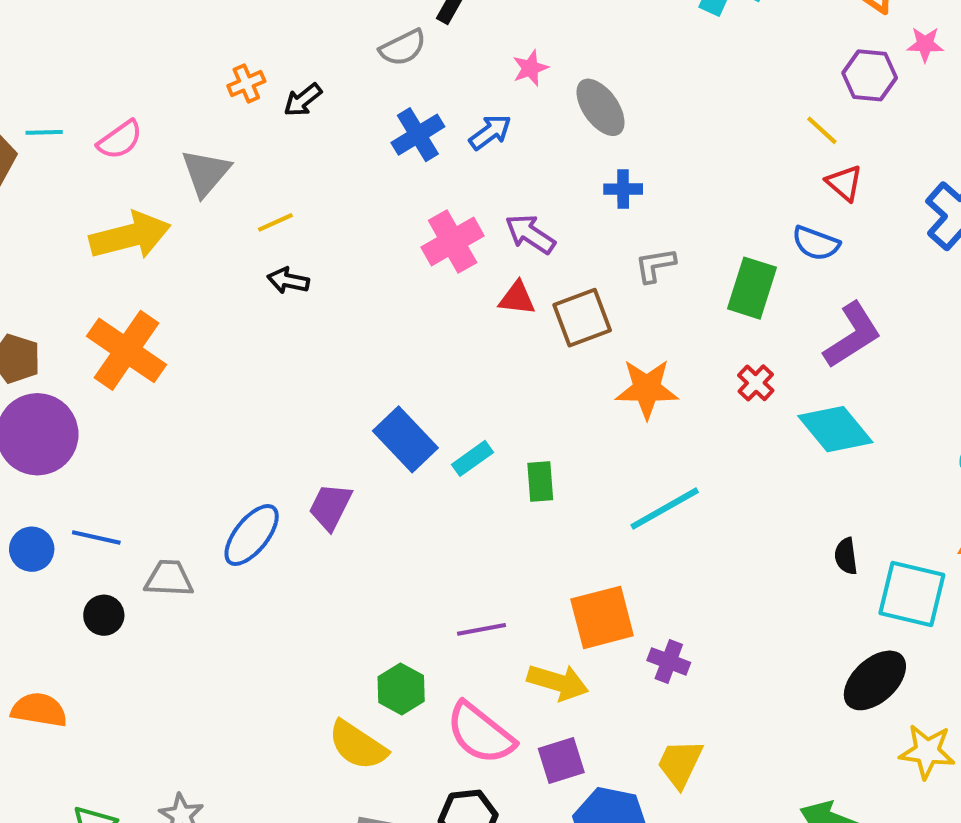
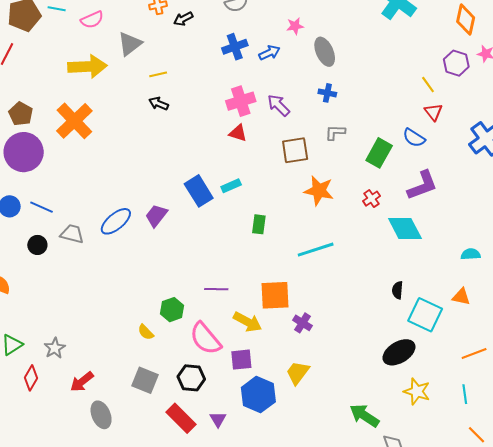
red triangle: (517, 298) -> (238, 133), moved
cyan rectangle: (472, 458) -> (231, 186), moved
yellow semicircle: (358, 745) -> (146, 332), size x0.6

